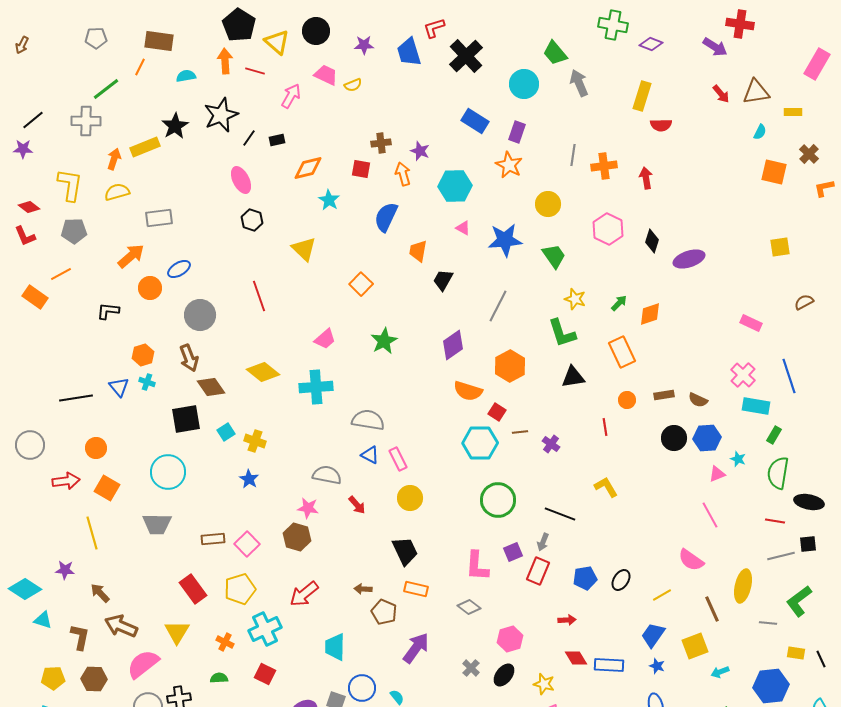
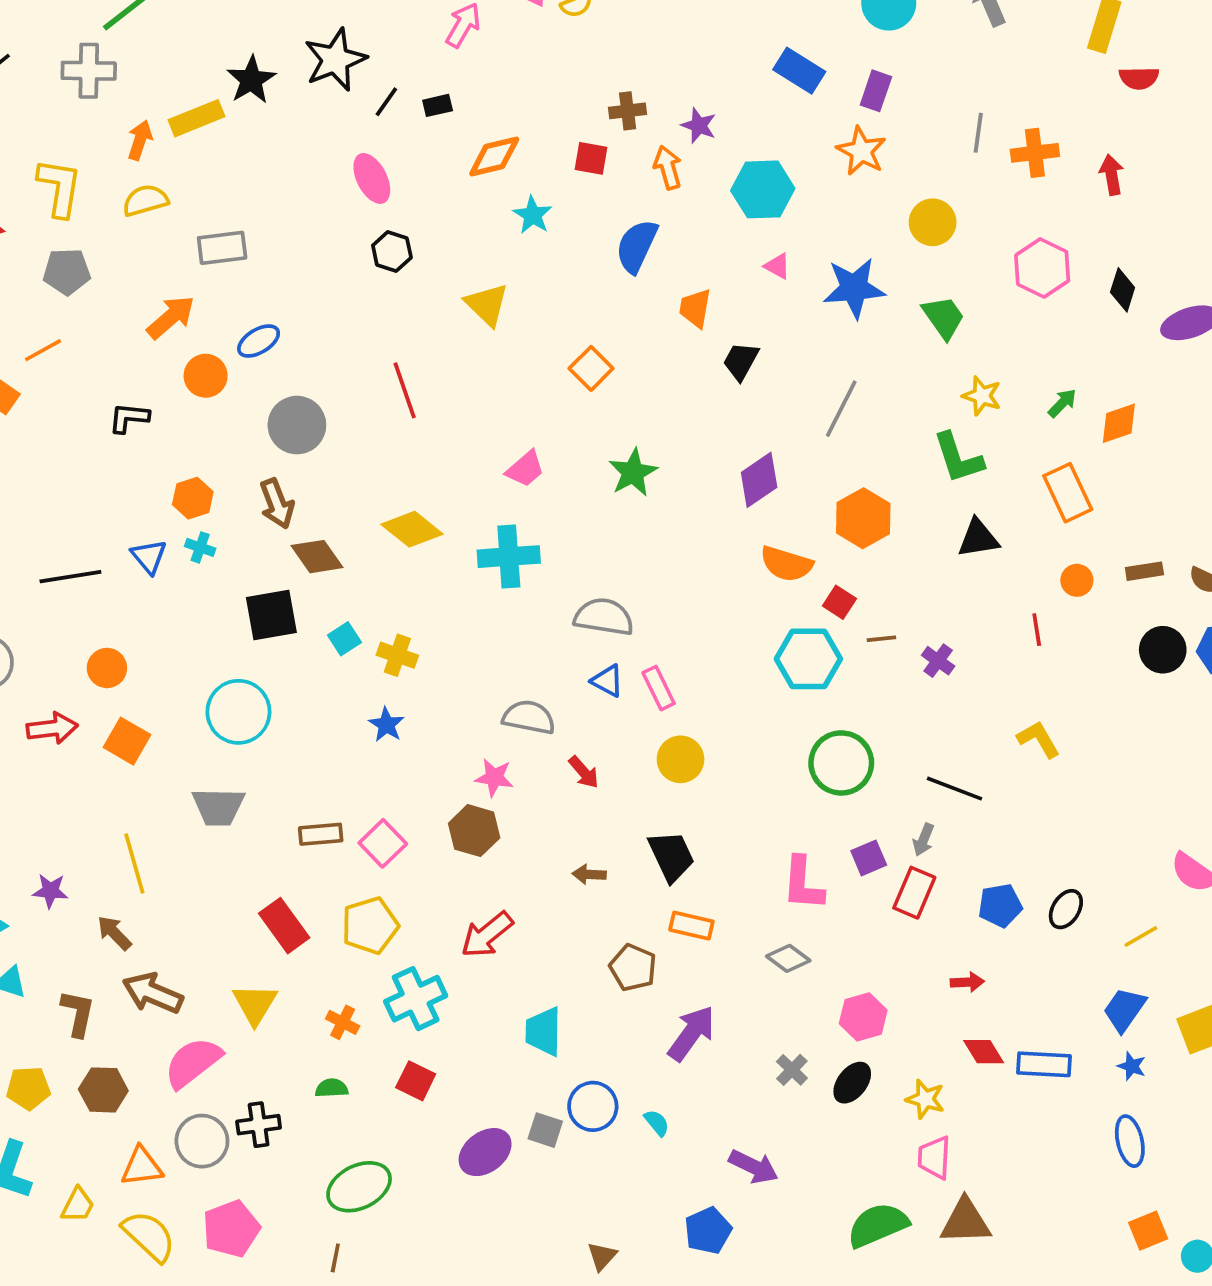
yellow line: (92, 533) -> (134, 863), moved
brown arrow: (363, 589) -> (589, 874), moved

